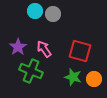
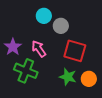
cyan circle: (35, 11) -> (44, 16), moved
gray circle: (53, 14) -> (61, 26), moved

